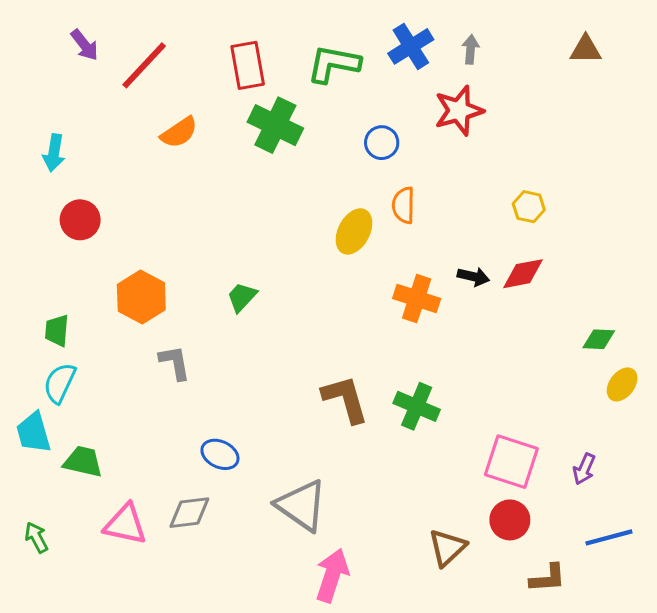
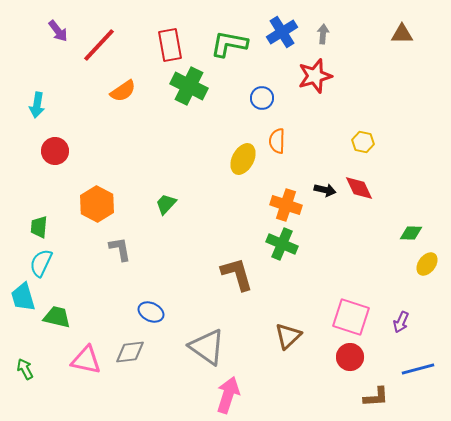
red diamond: (523, 274) -> (359, 188), turned 76
green cross: (417, 406) -> (282, 244), moved
brown triangle: (447, 548) -> (288, 336), moved

